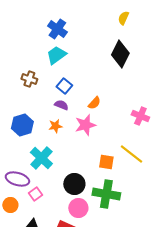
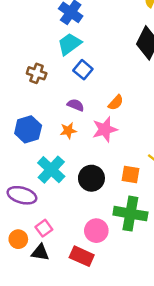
blue square: (64, 86) -> (83, 70), moved
black circle: (74, 184) -> (91, 178), moved
pink square: (35, 194) -> (44, 228), moved
orange circle: (10, 205) -> (18, 239), moved

